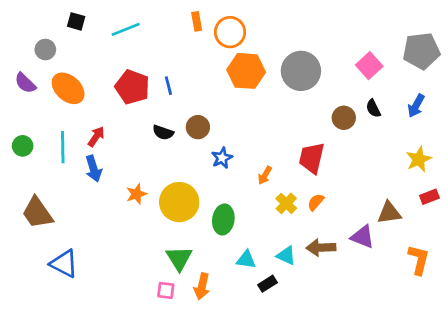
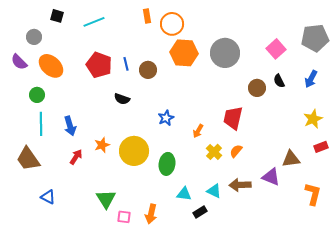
brown circle: (198, 127) -> (148, 70), moved
red arrow: (96, 137) -> (76, 157), moved
green circle: (23, 146) -> (37, 95), moved
cyan line: (63, 147) -> (41, 124), moved
green triangle: (179, 258) -> (106, 199), moved
blue triangle: (64, 264) -> (48, 197), size x0.7

